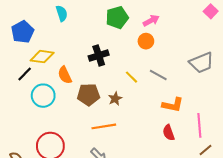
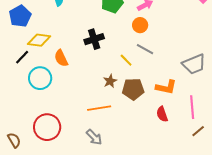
gray trapezoid: (201, 63) -> (194, 64), moved
gray line: (158, 75) -> (145, 49), moved
brown pentagon: (88, 95) -> (133, 89), moved

